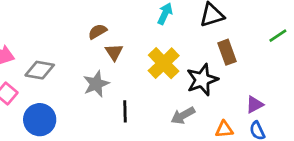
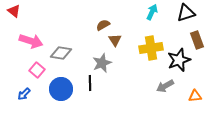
yellow cross: (164, 63) -> (151, 48), turned 35
black line: (125, 111) -> (90, 83), moved

